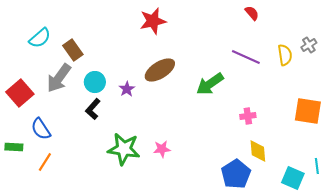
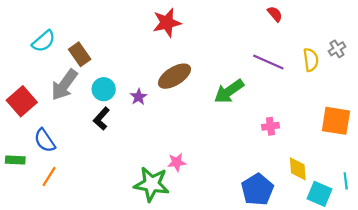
green star: (124, 149) -> (152, 184), moved
yellow diamond: (258, 151) -> (298, 169), moved

